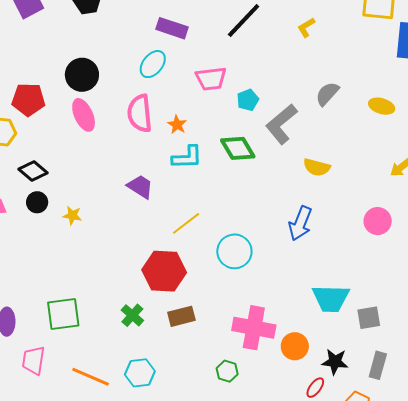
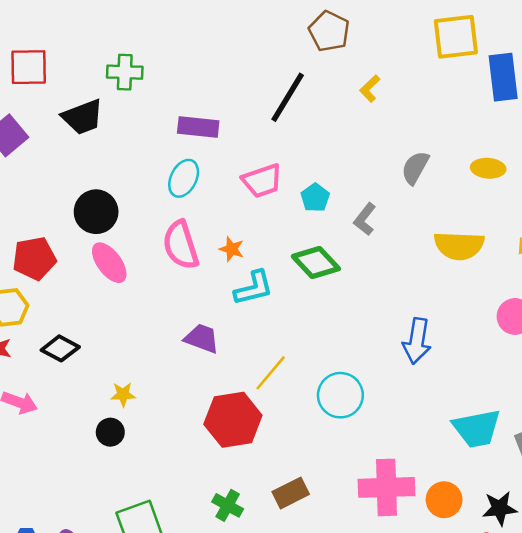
gray L-shape: (281, 124) -> (365, 219), size x0.6
yellow semicircle: (317, 167) -> (459, 246), moved, size x1.4
black circle: (37, 202) -> (110, 432), moved
red hexagon: (164, 271) -> (233, 420), moved

